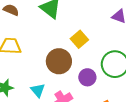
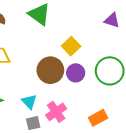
purple circle: (87, 77) -> (76, 73), moved

